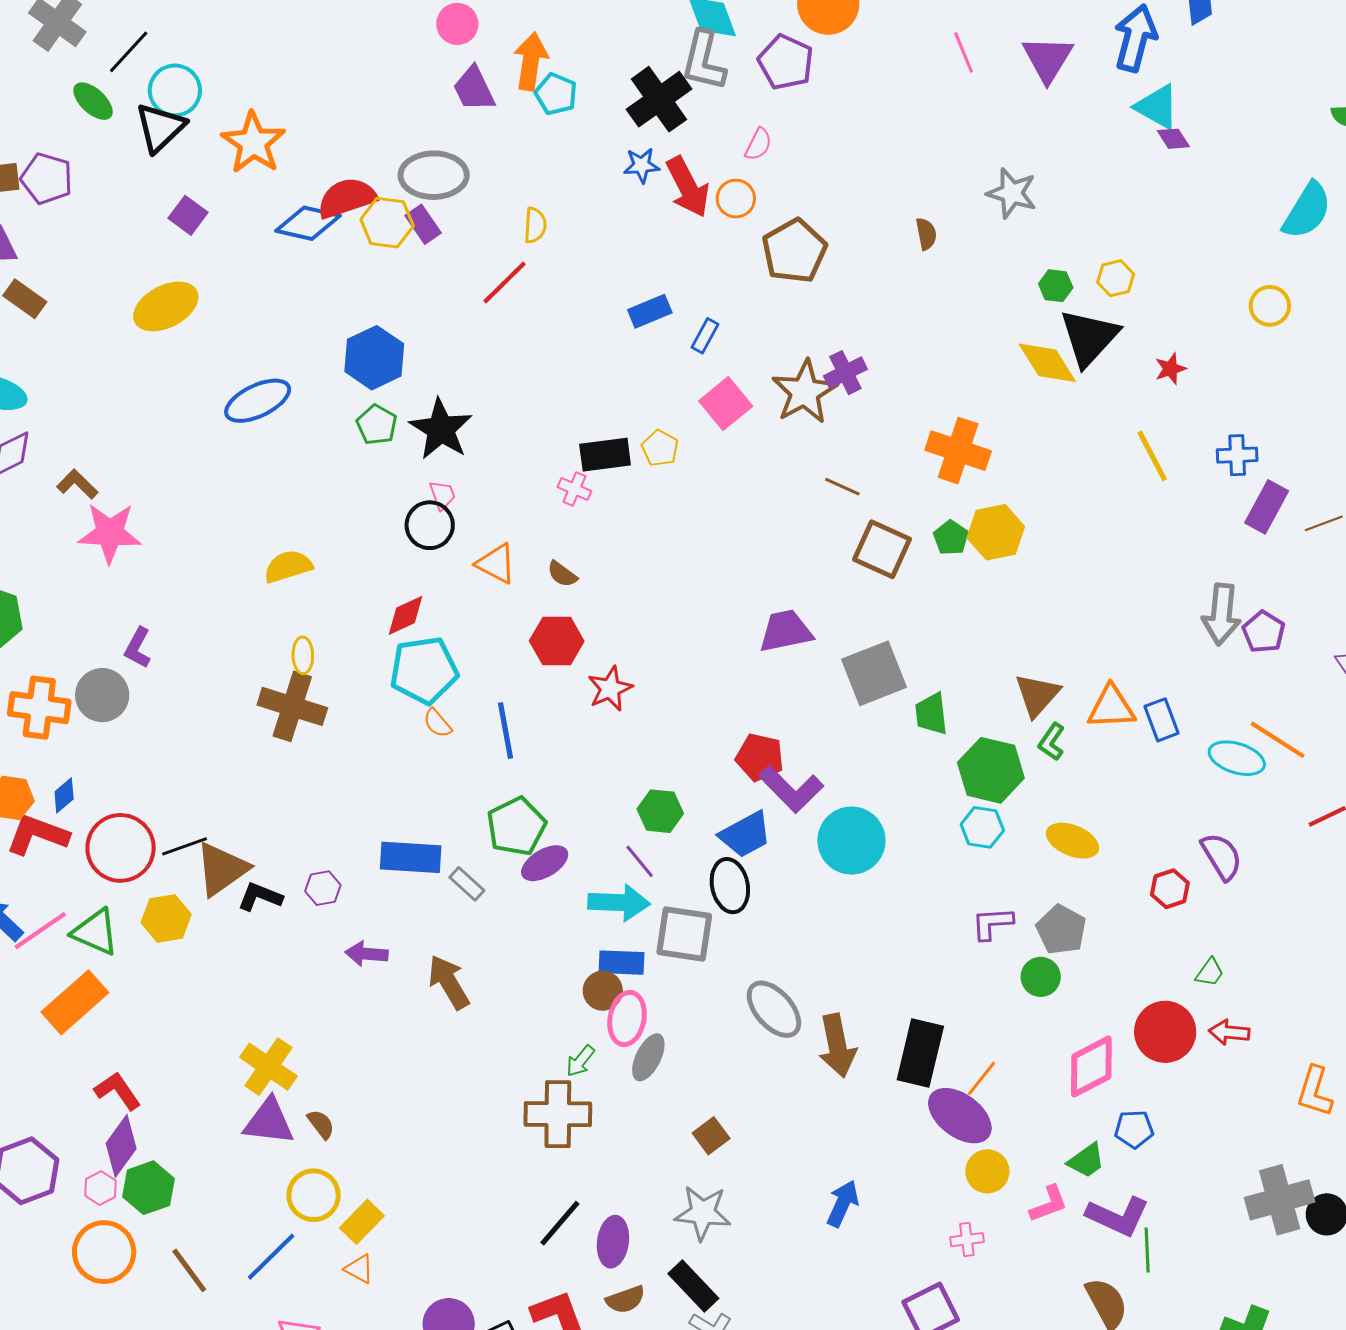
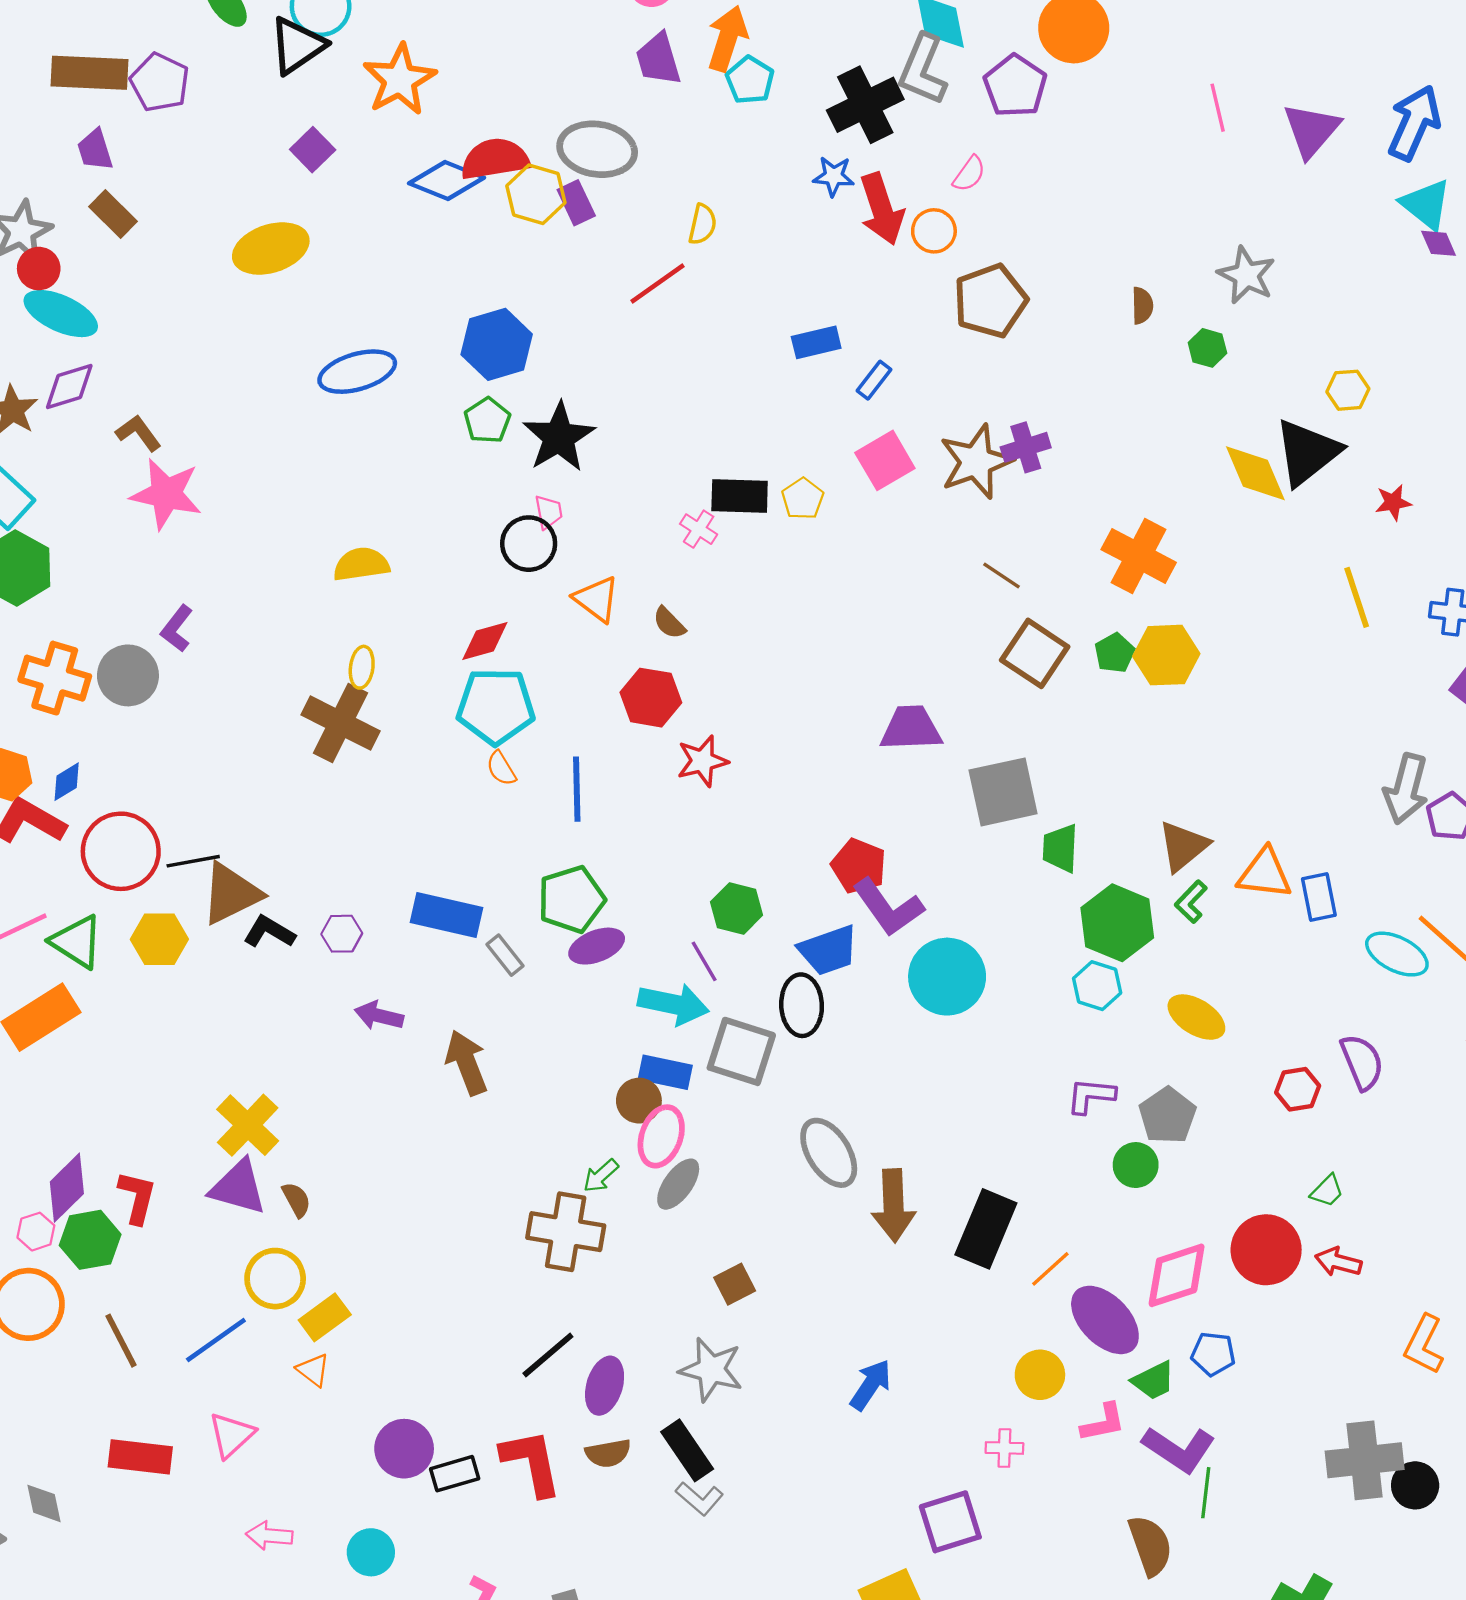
green hexagon: (1056, 286) -> (1207, 348), moved
red L-shape: (118, 1091) -> (137, 1197), moved, turned 39
purple ellipse: (960, 1116) -> (1105, 1320), moved

